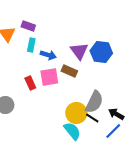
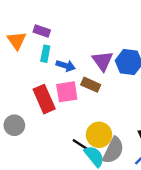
red rectangle: (30, 83) -> (44, 99), size x1.6
gray semicircle: (94, 102) -> (113, 150), moved
black line: (92, 118) -> (80, 144), moved

